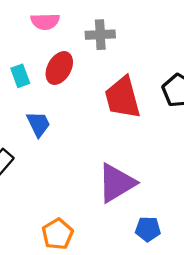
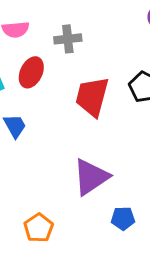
red trapezoid: (123, 98) -> (92, 97), turned 33

